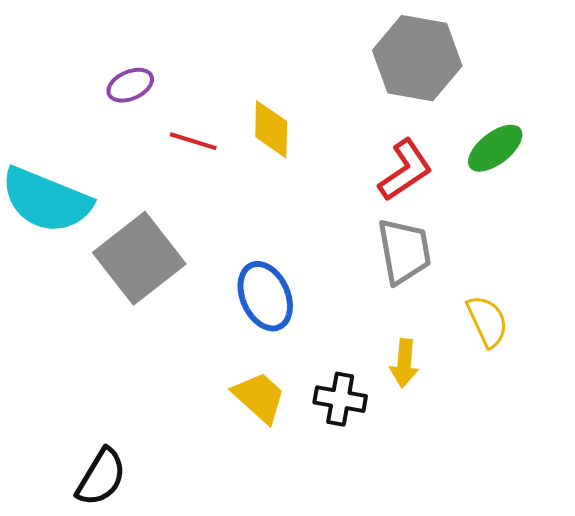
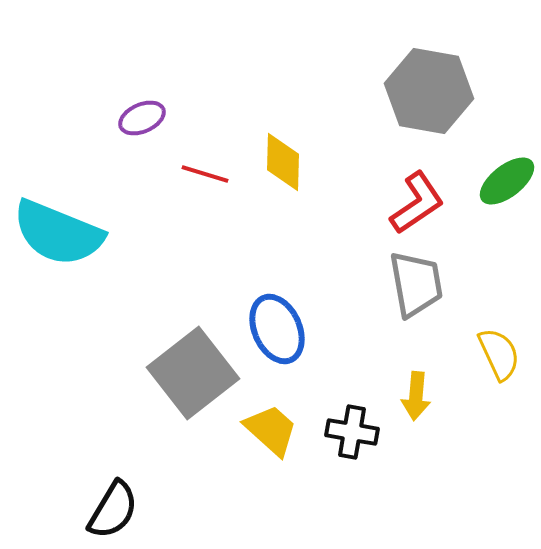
gray square: (139, 258) -> (193, 373), moved

